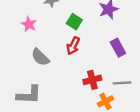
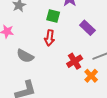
green square: (74, 22) -> (53, 16), moved

